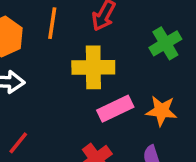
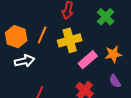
orange line: (52, 23) -> (42, 35), moved, turned 30

